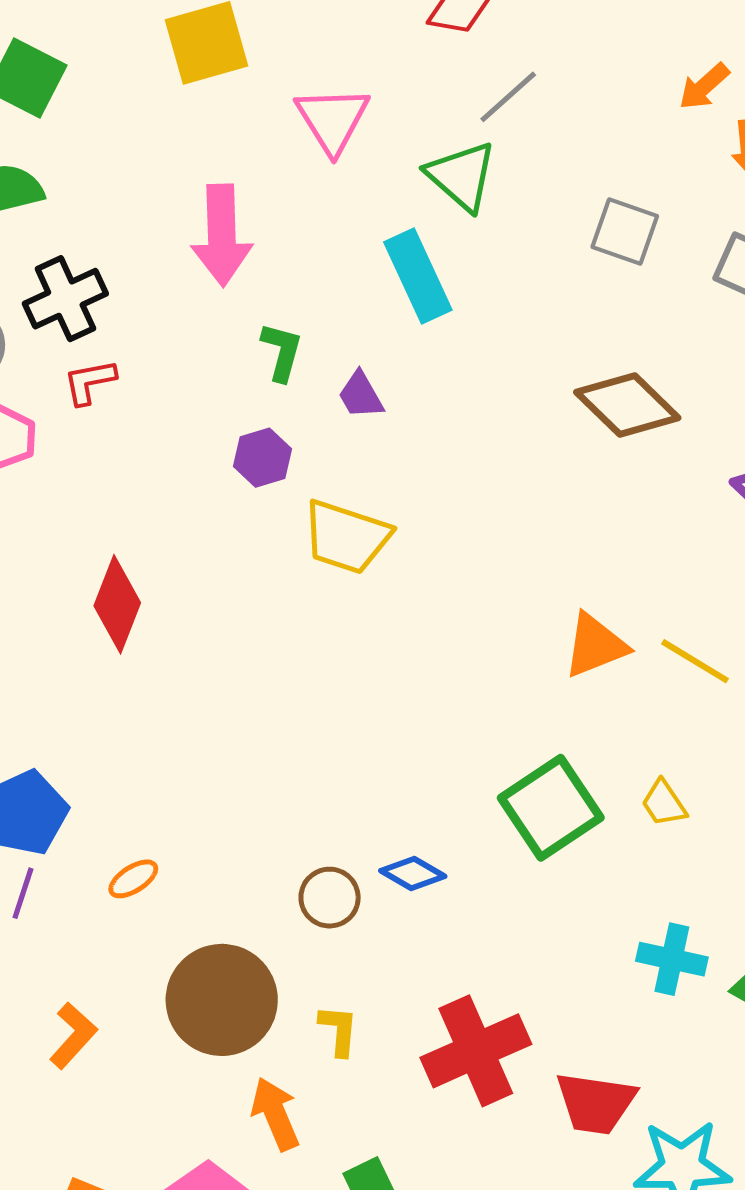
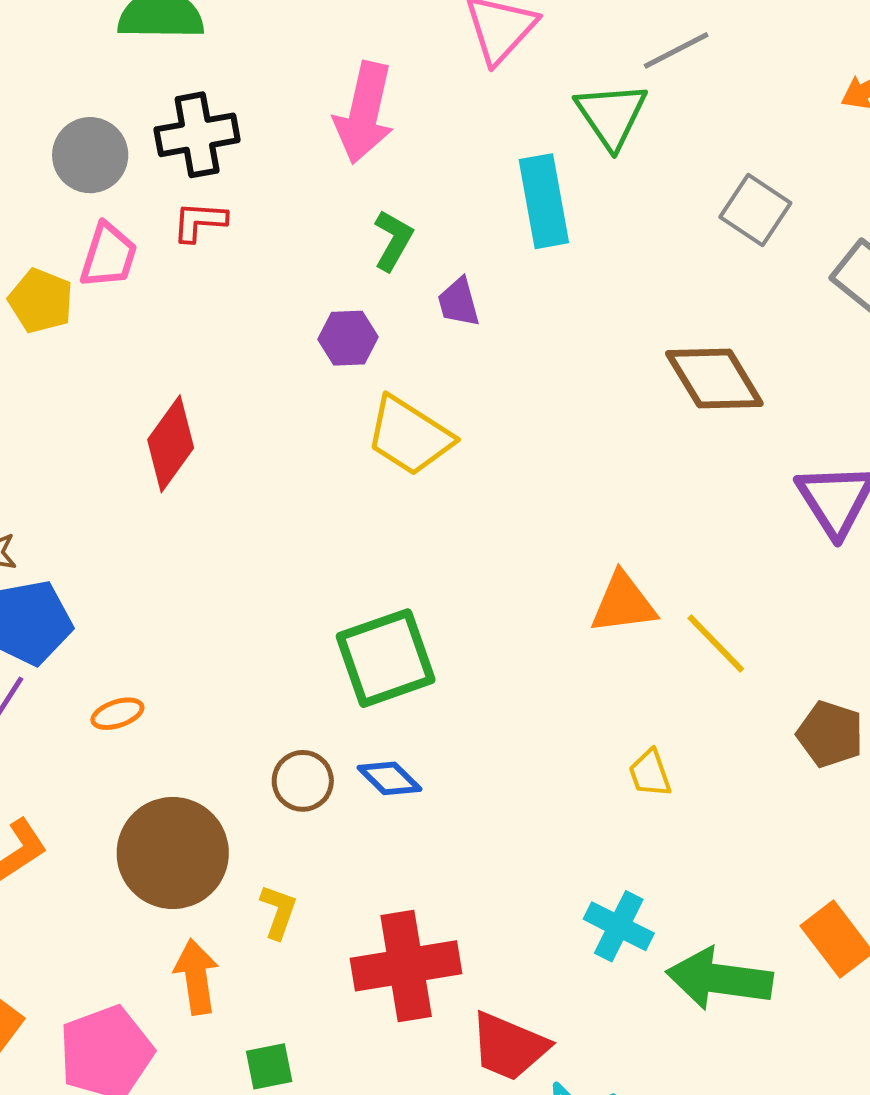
green square: (551, 808) -> (386, 658), moved

